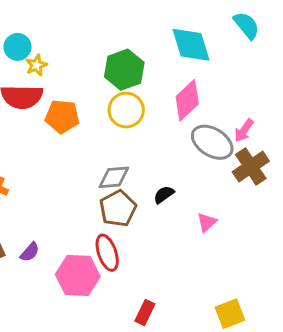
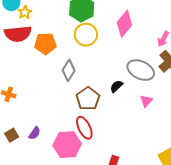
gray ellipse: (212, 142) -> (141, 70), moved
gray diamond: (114, 177) -> (69, 70), moved, turned -45

